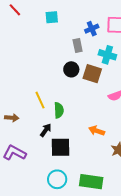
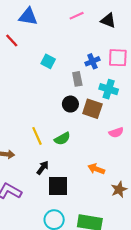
cyan square: (52, 17) -> (48, 61), moved, turned 32
green semicircle: (59, 110) -> (62, 139), moved, turned 63

